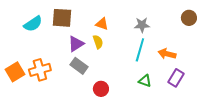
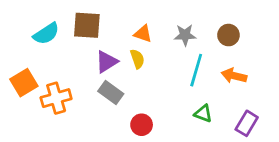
brown circle: (189, 18) -> (228, 35), moved
gray star: (142, 25) -> (185, 35), moved
orange square: (15, 72) -> (24, 83), moved
purple rectangle: (176, 78) -> (247, 123), moved

